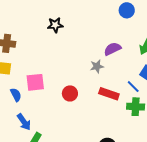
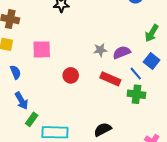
purple semicircle: (112, 49) -> (122, 52), moved
pink square: (35, 82) -> (42, 49), moved

